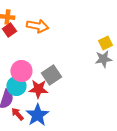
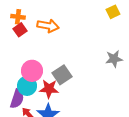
yellow square: (105, 43) -> (113, 12), moved

